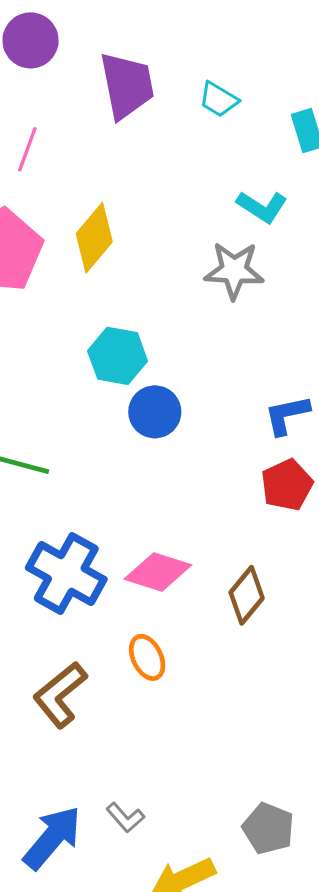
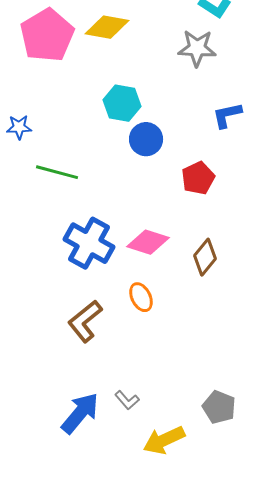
yellow diamond: (94, 238) -> (107, 27), turned 60
blue L-shape: (287, 415) -> (227, 115), moved
red pentagon: (287, 485) -> (198, 178), moved

